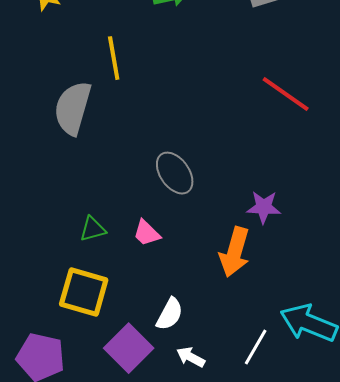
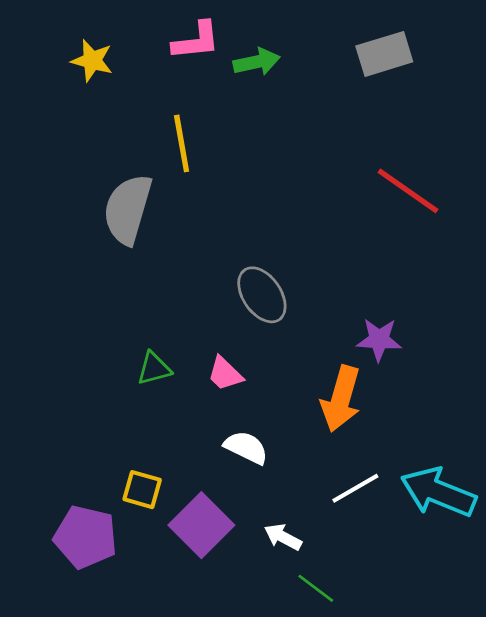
yellow square: (84, 292) -> (142, 490), moved, size x0.6
white semicircle: (170, 314) -> (246, 447), moved, turned -92
white line: (256, 347) -> (355, 488), moved, turned 30

